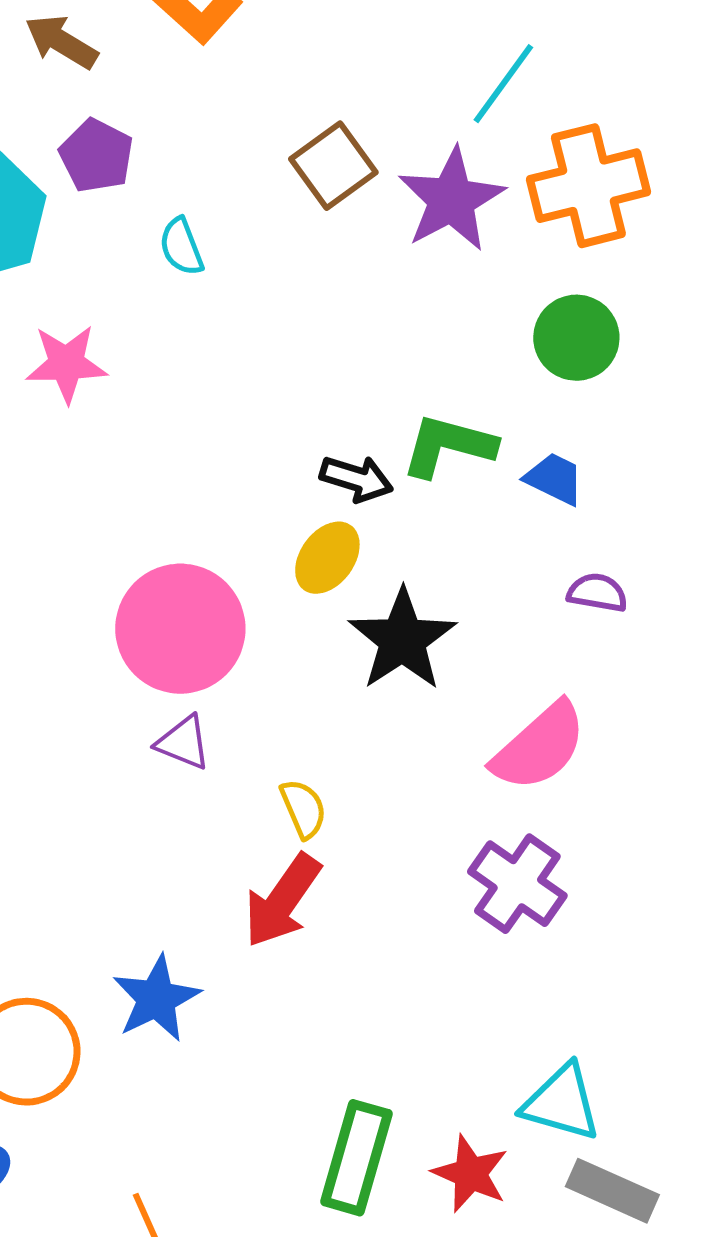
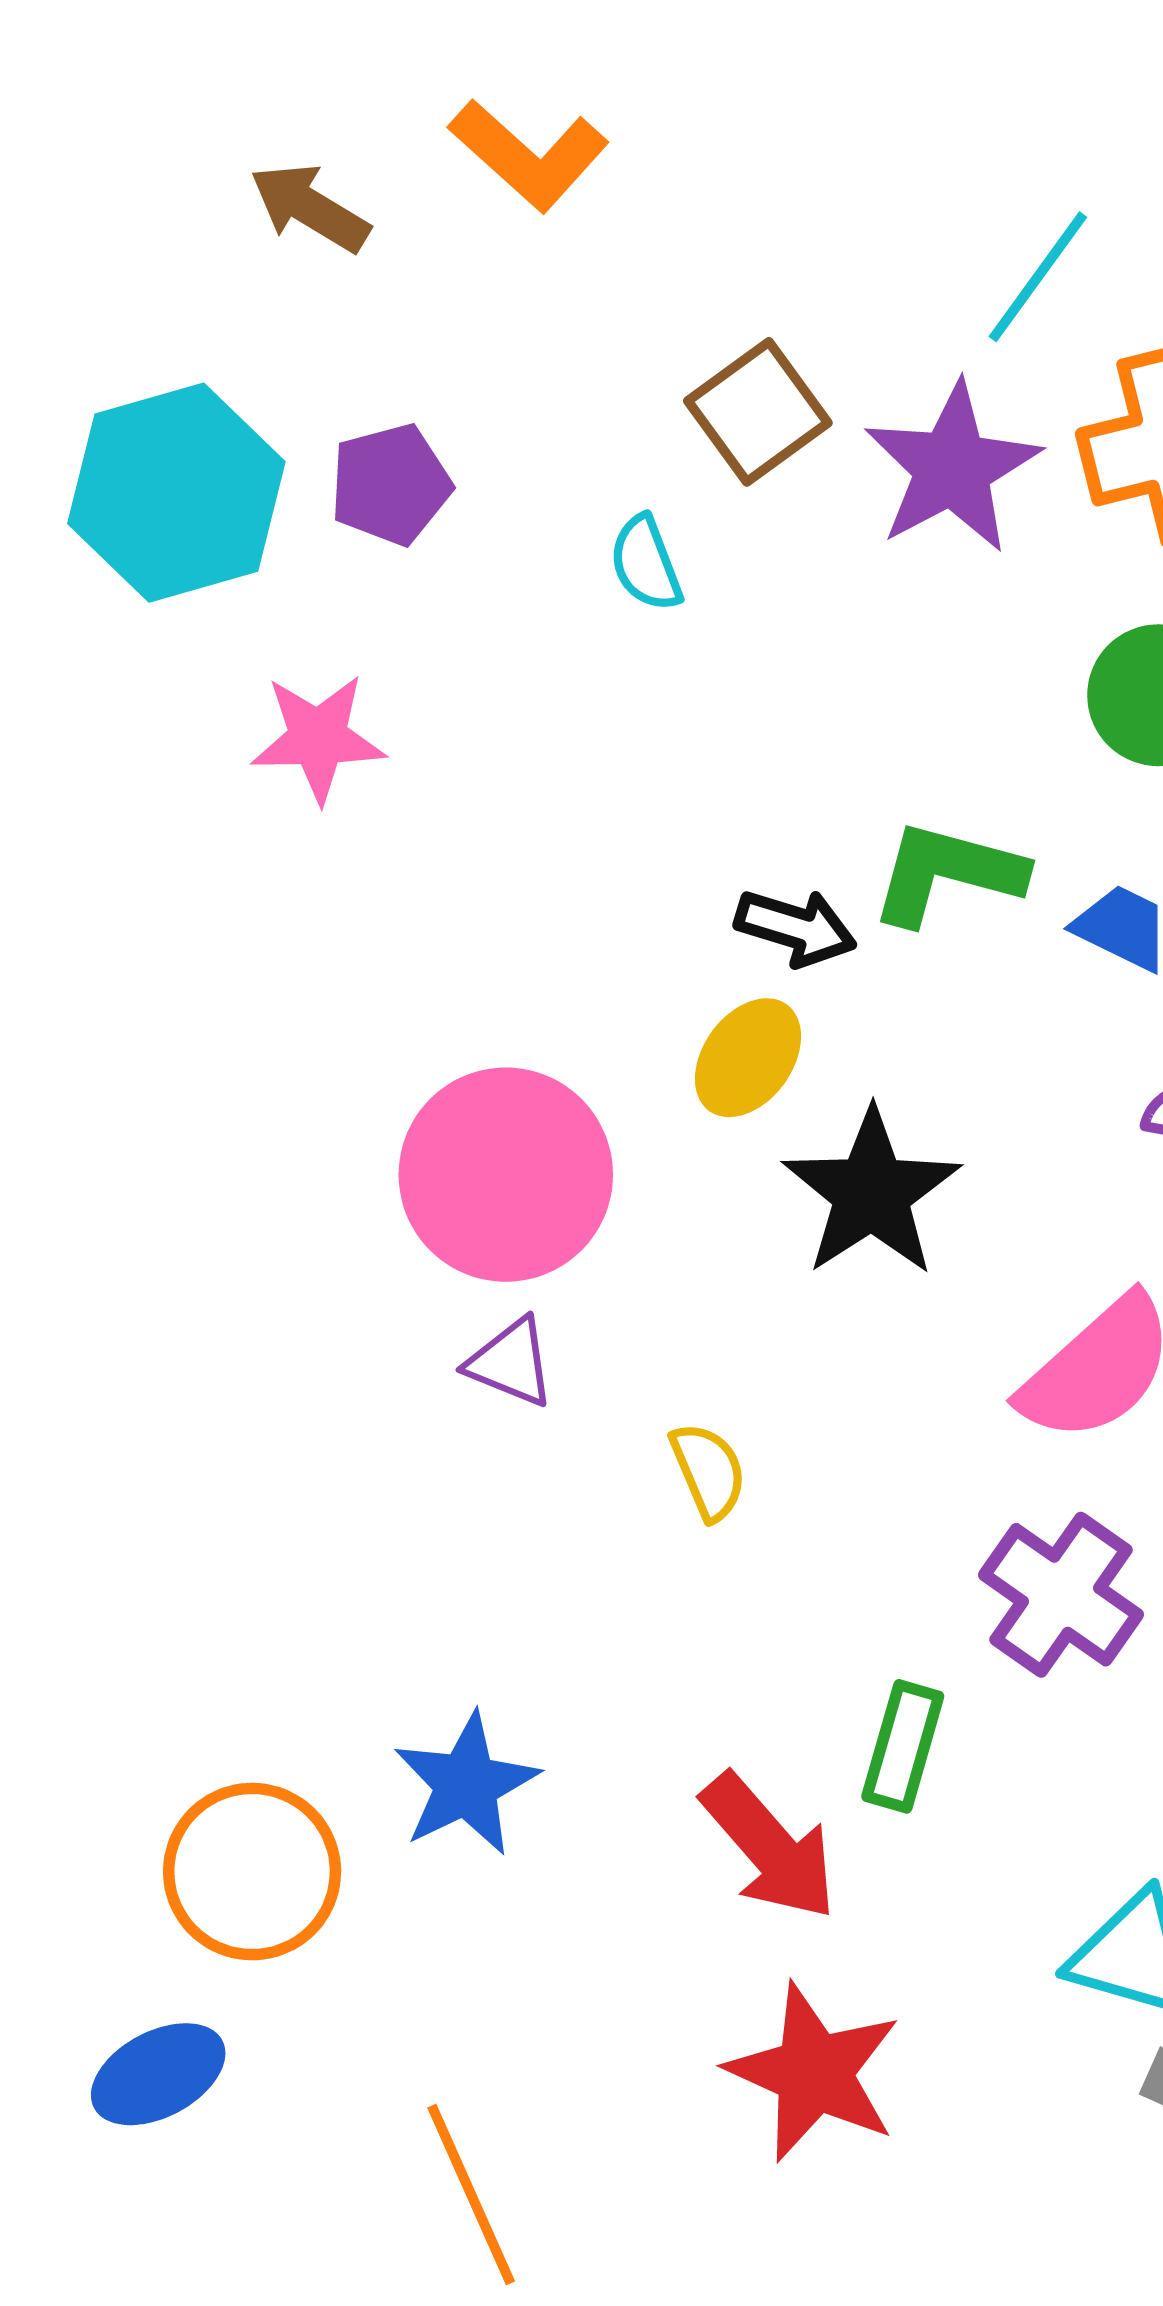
purple pentagon: (96, 156) -> (390, 484), moved, turned 30
cyan semicircle: (181, 247) -> (646, 563), moved
red arrow: (282, 901) -> (769, 1847), moved, turned -76
green rectangle: (356, 1158) -> (903, 1746), moved, size x0.7
red star: (470, 1174) -> (814, 2073), moved, size x1.4

